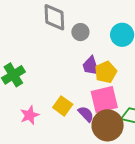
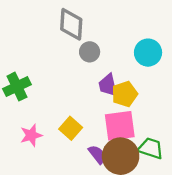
gray circle: (80, 32) -> (90, 52), moved
purple semicircle: (86, 114) -> (97, 154), moved

